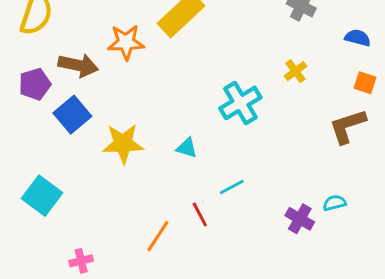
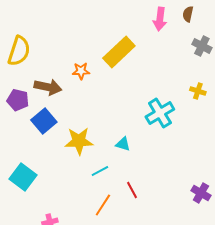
orange star: (126, 42) -> (81, 71), size x0.7
yellow cross: (295, 71) -> (198, 91), turned -35
purple pentagon: (35, 84) -> (18, 100), turned 30
cyan line: (232, 187) -> (100, 171), moved

